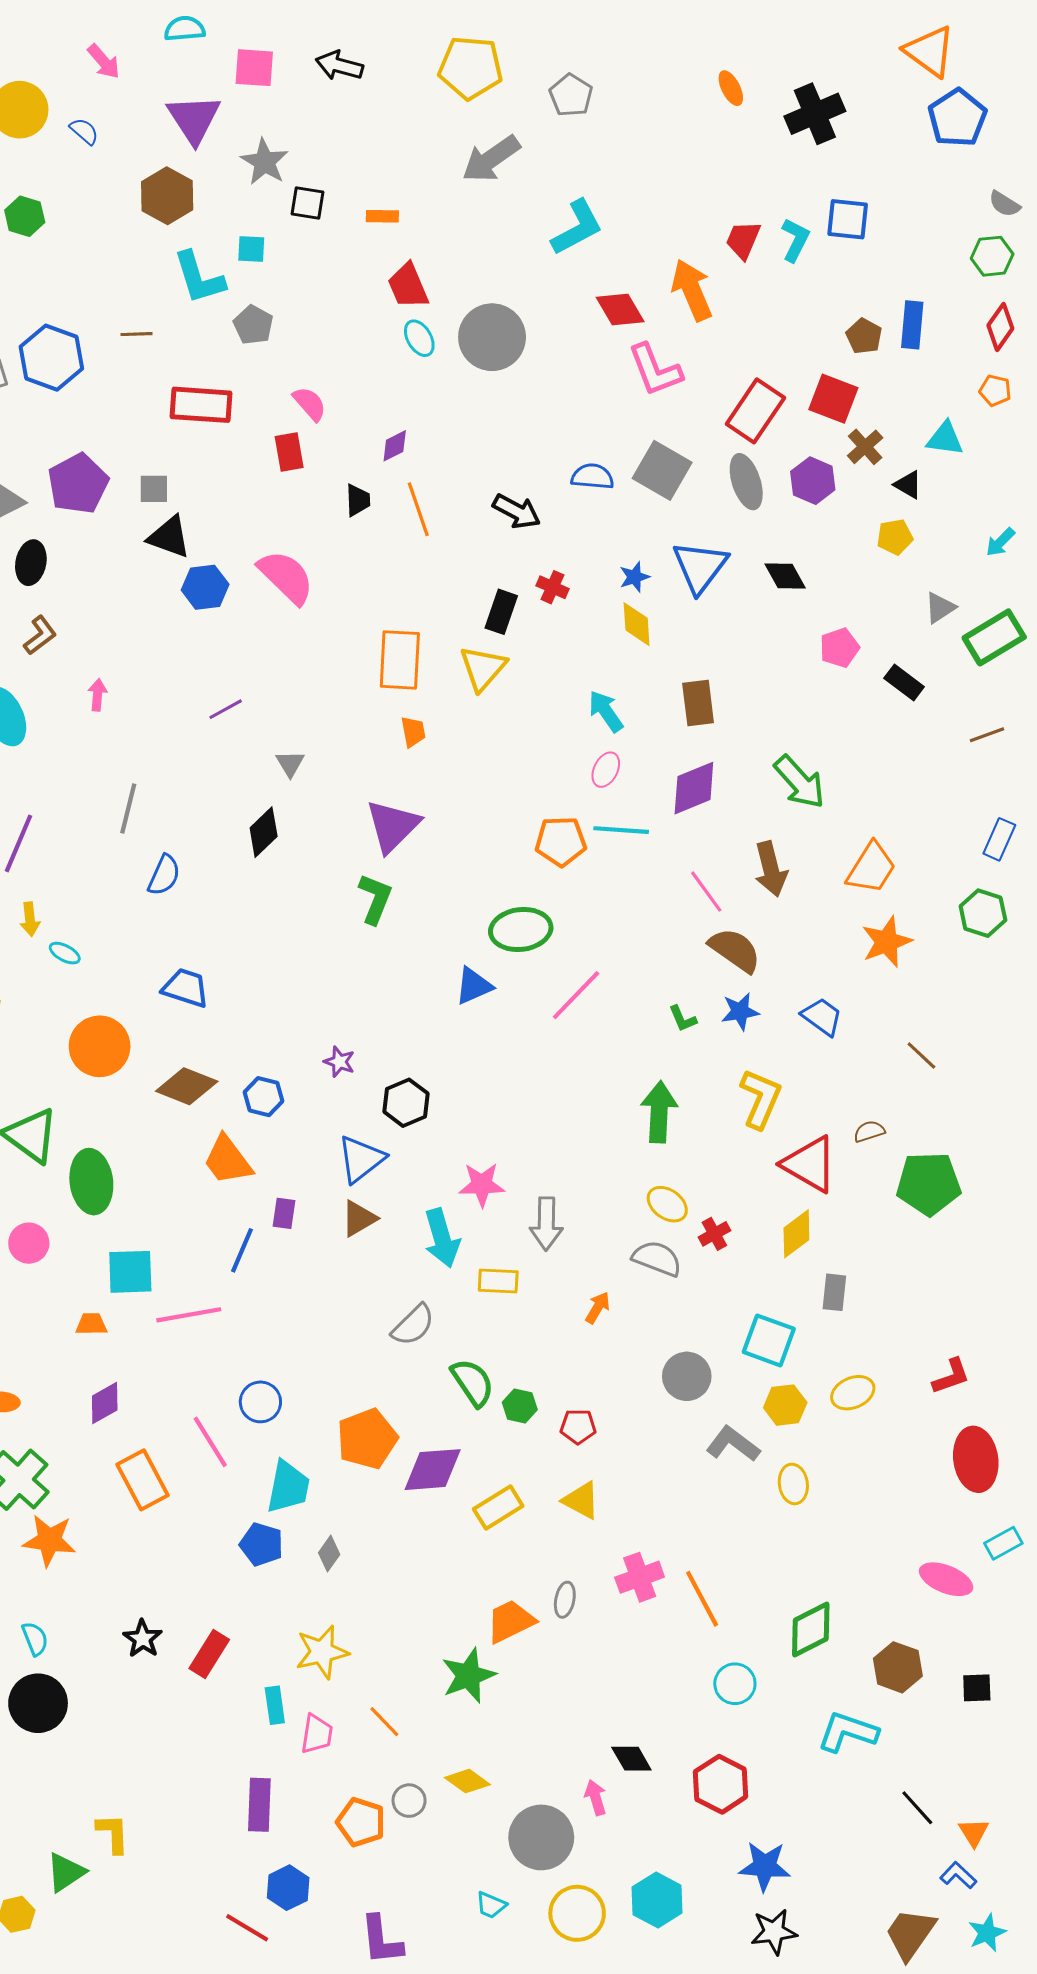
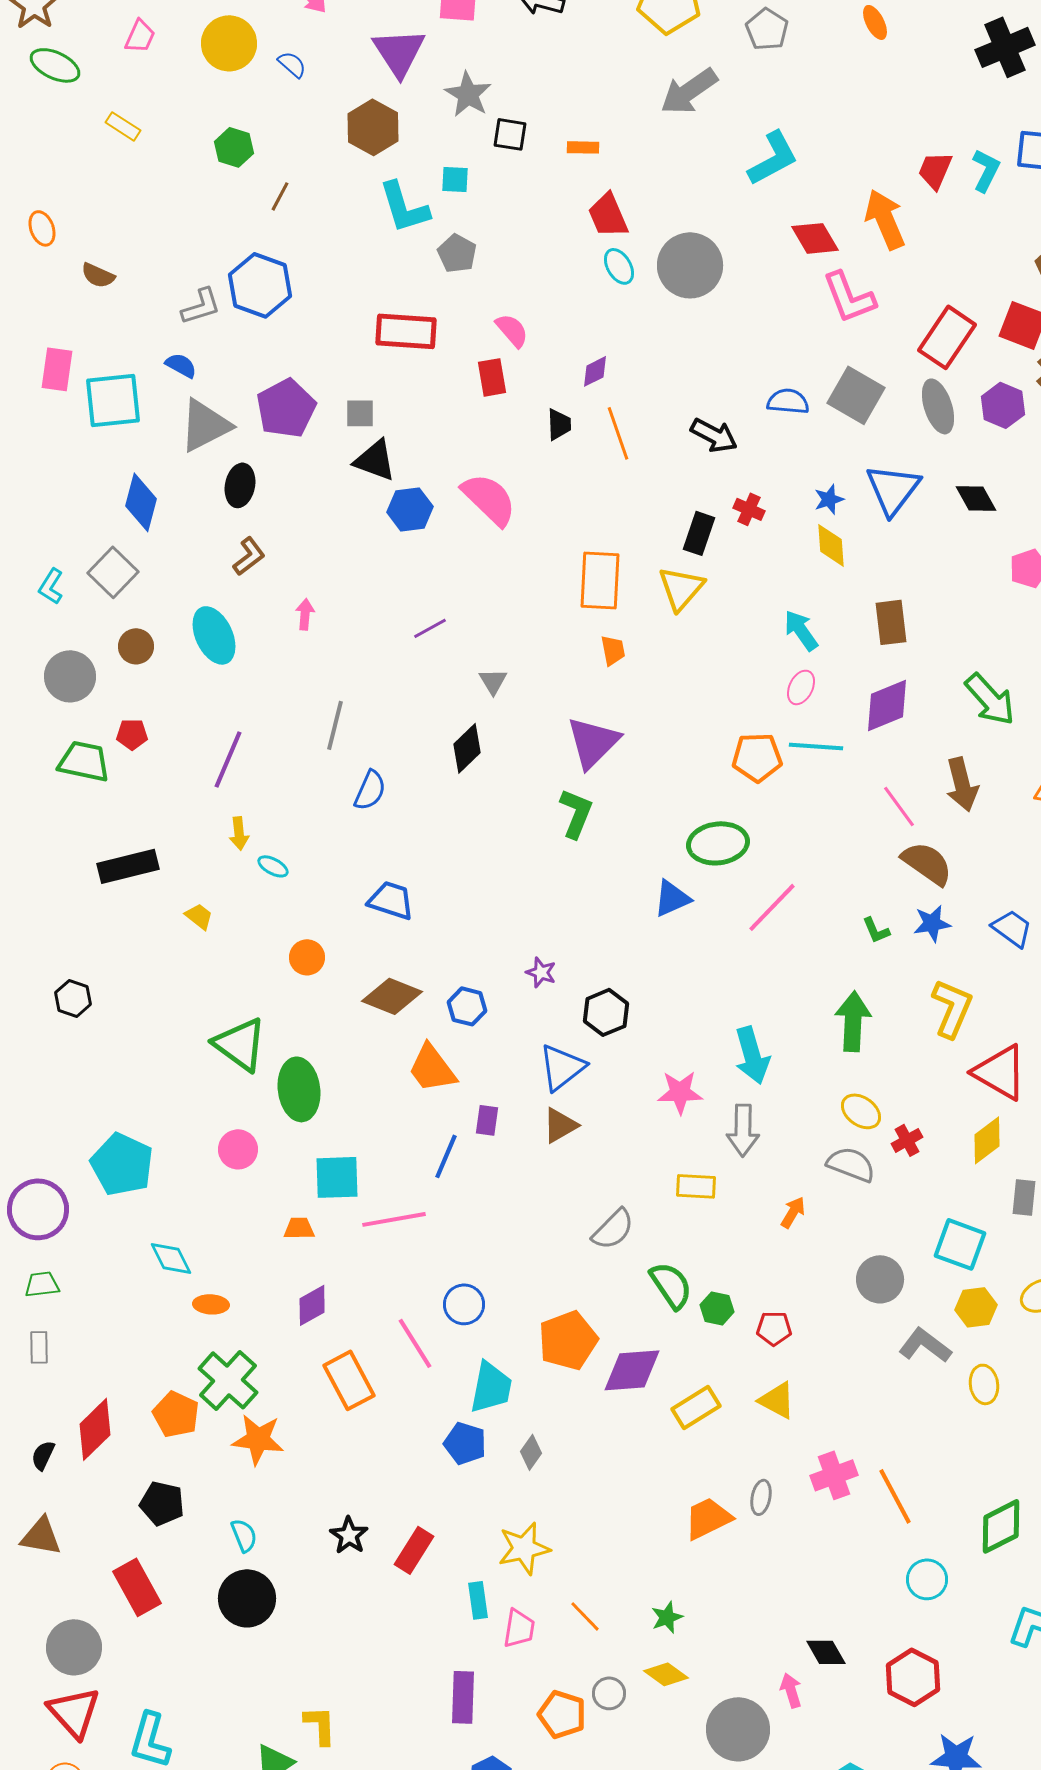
orange ellipse: (731, 88) -> (875, 22), moved
brown line: (136, 334) -> (280, 196), moved, turned -60
orange circle: (100, 1046) -> (307, 957), size x0.6
cyan arrow: (442, 1238) -> (752, 1055), moved
green star: (468, 1676) -> (667, 1617), moved, size x0.6

